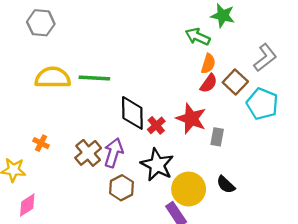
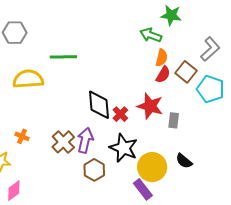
green line: (94, 78) -> (63, 57), moved

